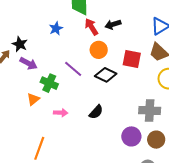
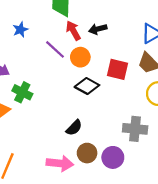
blue star: (56, 28) -> (20, 30), moved
purple line: (73, 69) -> (55, 49), moved
pink arrow: (61, 113) -> (60, 163), moved, size x1.6
brown circle: (156, 140) -> (87, 153), moved

